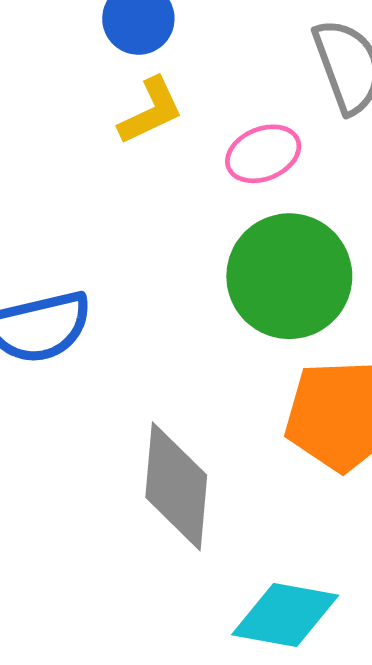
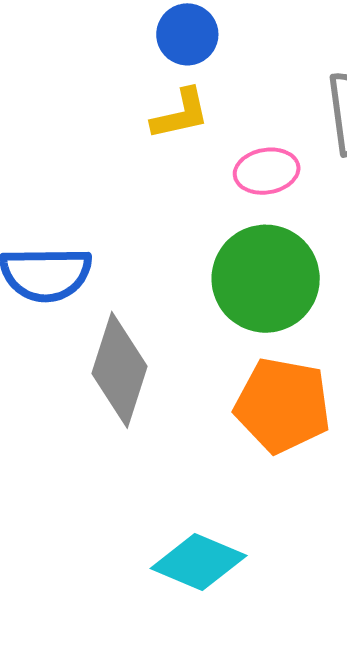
gray diamond: (176, 486) -> (120, 370), moved

